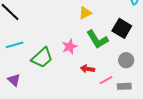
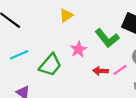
yellow triangle: (85, 13) -> (66, 15), moved
pink line: (106, 80) -> (120, 70), moved

